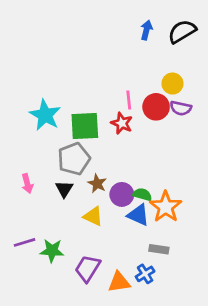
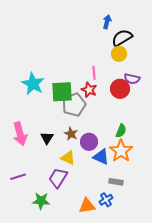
black semicircle: (182, 31) -> (122, 38), moved
yellow circle: (172, 84) -> (119, 54), moved
red circle: (156, 107) -> (120, 89), moved
gray pentagon: (74, 159) -> (74, 105), moved
pink arrow: (27, 184) -> (20, 134), size x1.6
green semicircle: (142, 194) -> (121, 131), moved, turned 96
green star: (52, 251) -> (41, 201), moved
purple trapezoid: (88, 268) -> (58, 178), moved

